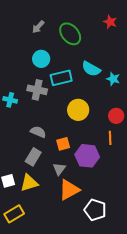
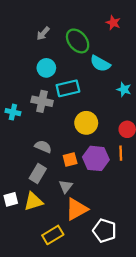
red star: (110, 22) -> (113, 23), moved
cyan semicircle: (91, 69) -> (100, 64), moved
purple hexagon: (87, 156) -> (96, 158), moved
yellow rectangle: (14, 214) -> (53, 235), moved

